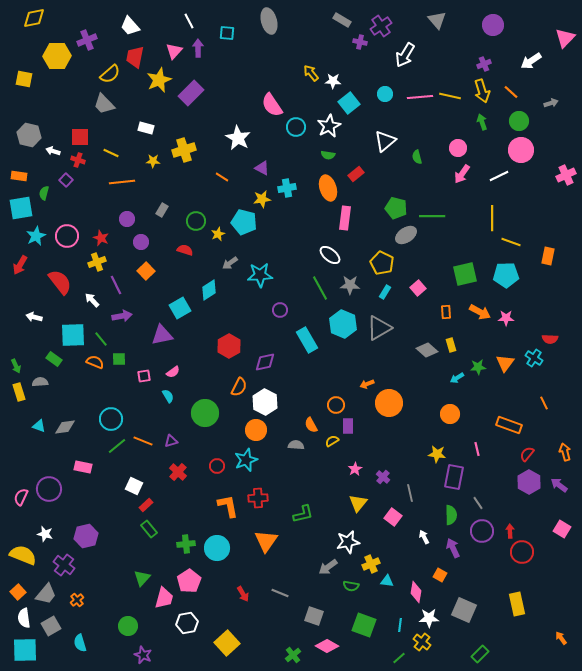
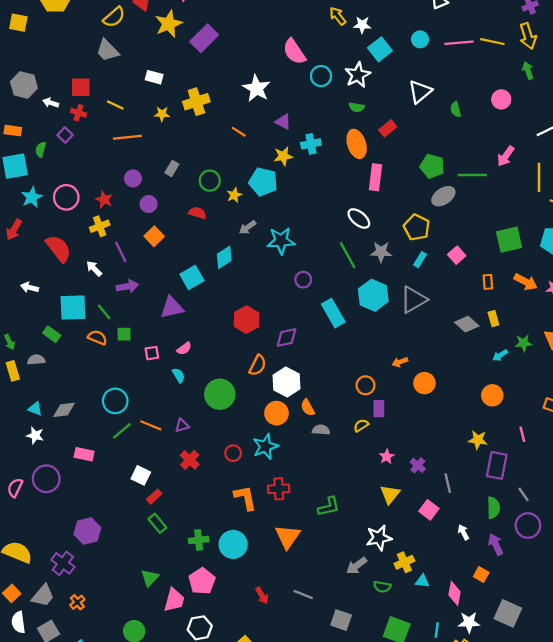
pink arrow: (462, 174) -> (506, 156), moved
orange circle: (389, 403) -> (424, 383), size x0.7
orange semicircle: (311, 425) -> (308, 408), moved
white star: (45, 534) -> (35, 435), moved

